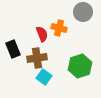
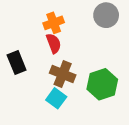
orange cross: (59, 28) -> (54, 23), moved, turned -35
brown cross: (37, 58) -> (63, 74), moved, turned 30

